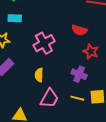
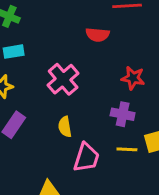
red semicircle: (79, 30) -> (97, 35), moved

